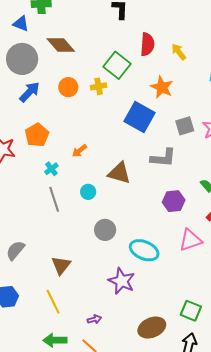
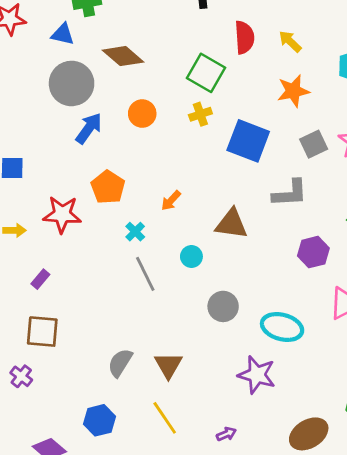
yellow cross: (99, 86) -> (200, 114), moved
orange star: (162, 87) -> (293, 91), moved, turned -30
gray semicircle: (15, 250) -> (120, 363), moved

